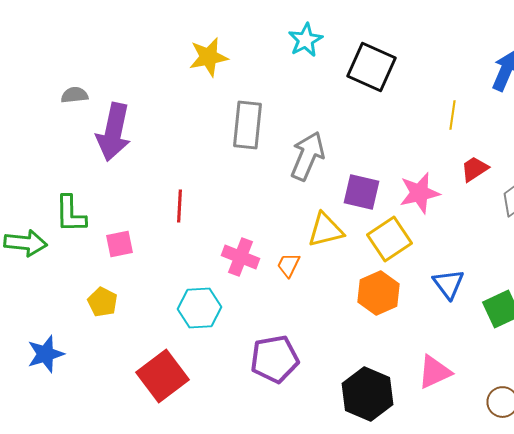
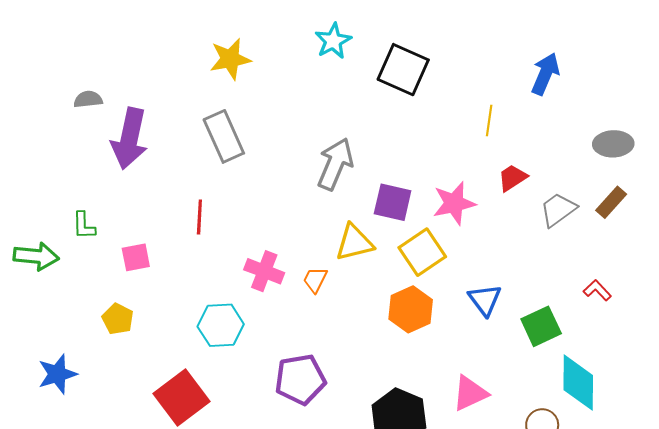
gray rectangle: (248, 125) -> (224, 136), moved, turned -30
green L-shape: (71, 214) -> (84, 226), size x0.7

